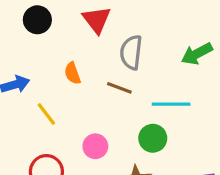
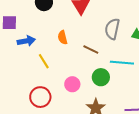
gray semicircle: (131, 52) -> (112, 29), moved
green circle: (153, 138) -> (101, 77), moved

